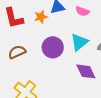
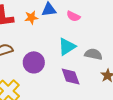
purple circle: (53, 47) -> (34, 62), moved

